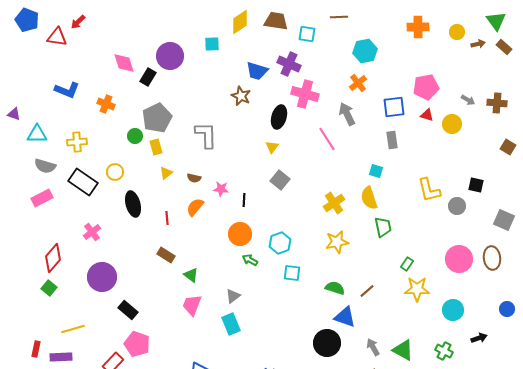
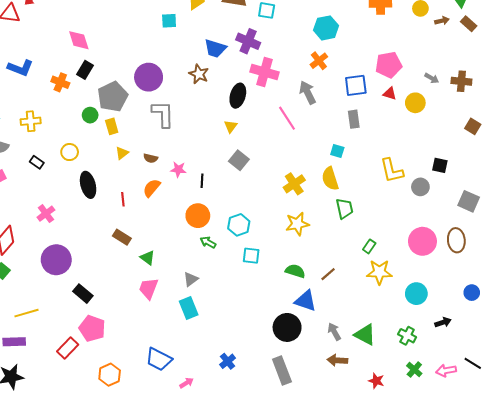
purple circle: (170, 56) -> (149, 77), moved
black rectangle: (148, 77) -> (85, 70), moved
black rectangle: (83, 182) -> (37, 162), size x0.5

